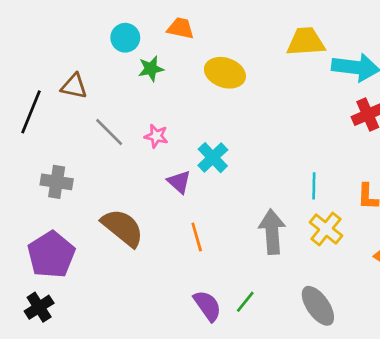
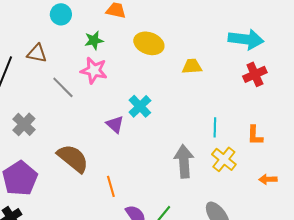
cyan circle: (125, 38) -> (61, 14), moved
yellow trapezoid: (306, 42) -> (192, 66), moved, size x0.7
pink star: (156, 136) -> (94, 70), moved, size x1.5
gray cross: (57, 182) -> (24, 124), turned 35
orange line: (197, 237) -> (111, 186), moved

